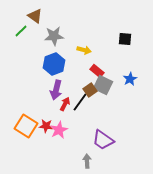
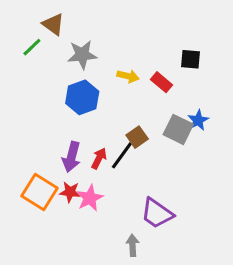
red rectangle: (97, 71) -> (161, 82), moved
gray square: (103, 85) -> (178, 129), moved
purple arrow: (56, 90) -> (72, 157), moved

